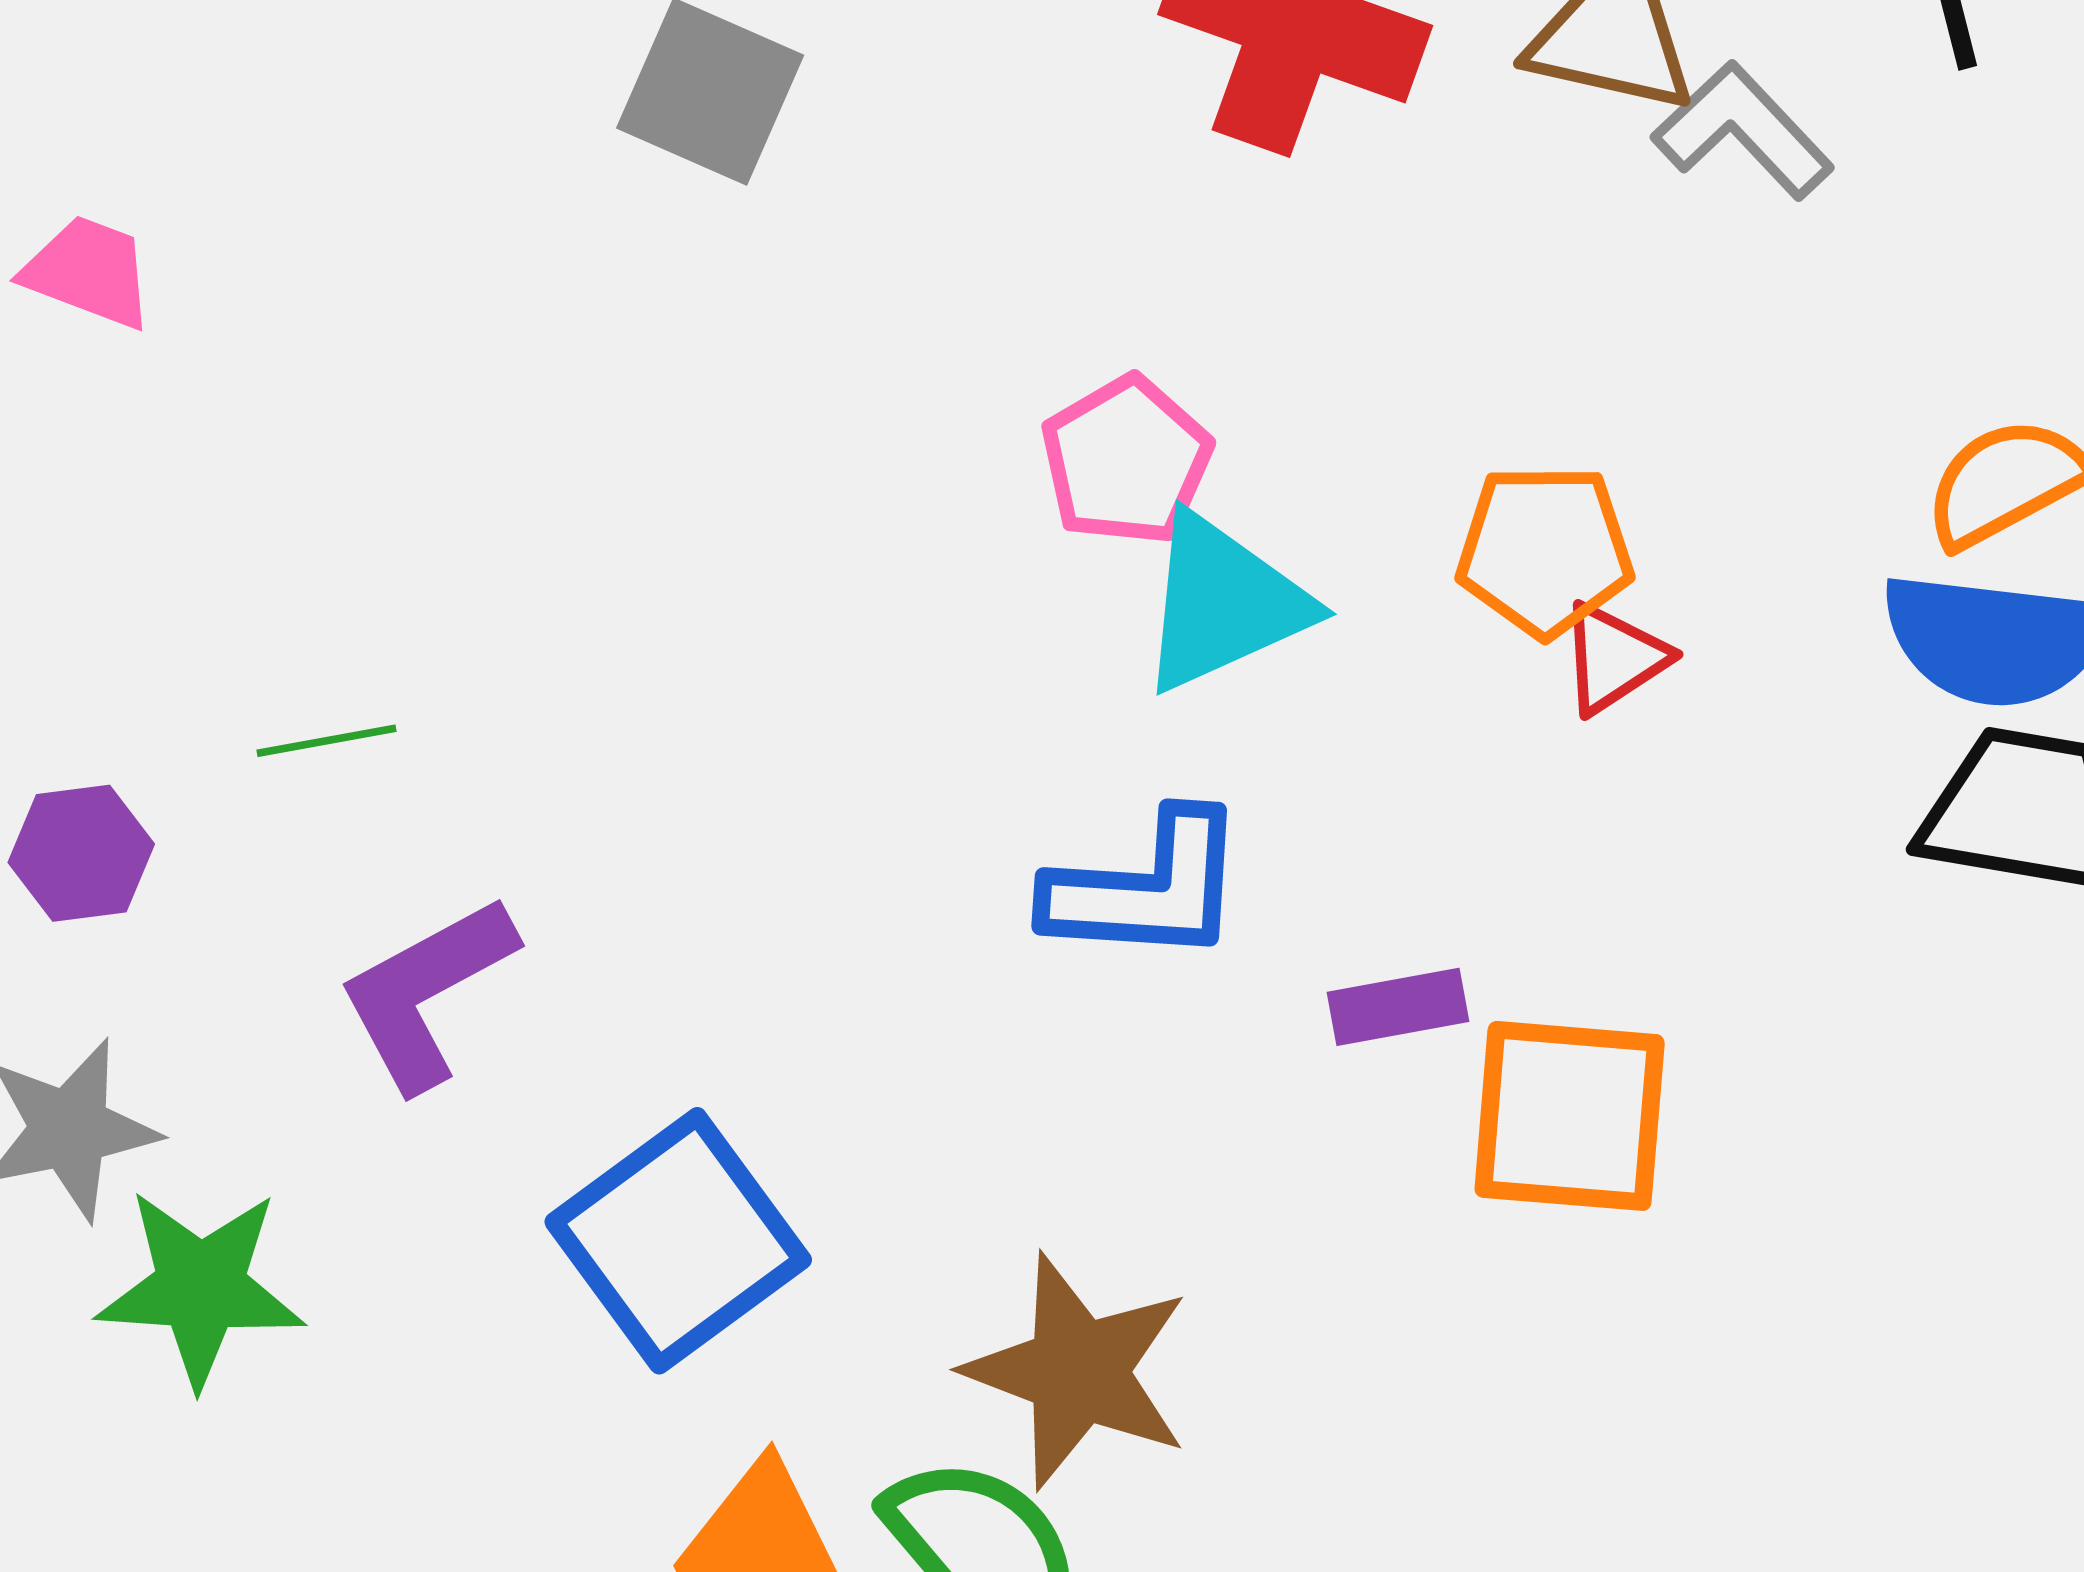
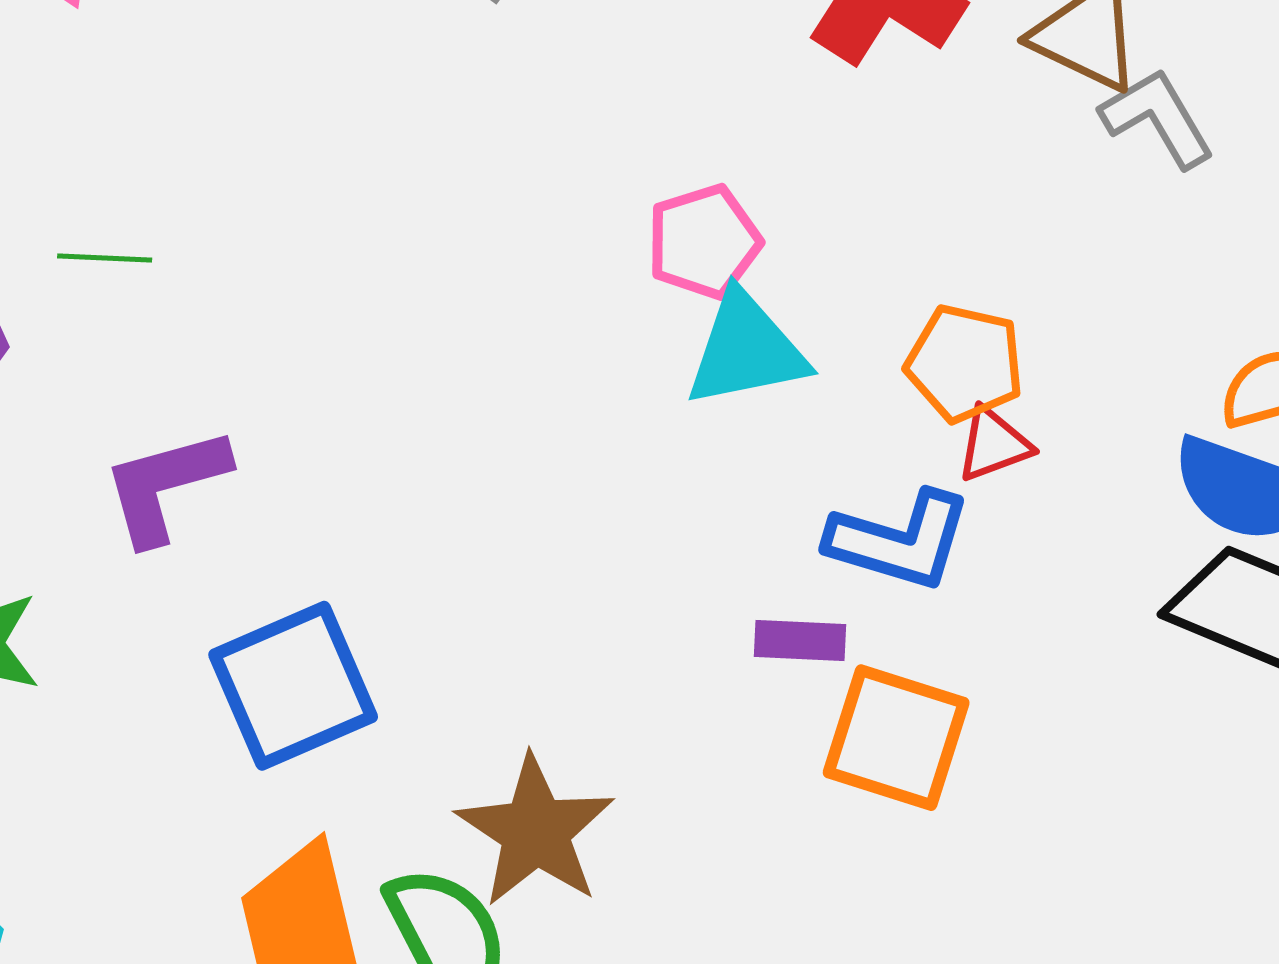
green line: (327, 741) -> (105, 258), moved
blue L-shape: (1146, 888) -> (899, 541), moved

